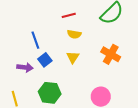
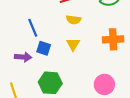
orange cross: (111, 54) -> (113, 39), turned -30
blue square: (45, 60) -> (44, 48), turned -32

